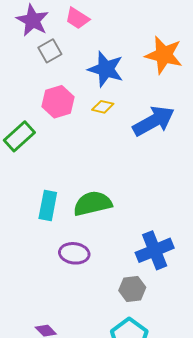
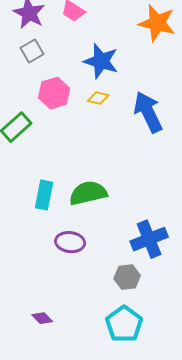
gray square: (50, 51) -> (32, 51), moved
orange star: (164, 55) -> (157, 23), moved
blue arrow: (154, 121) -> (148, 112), turned -87

